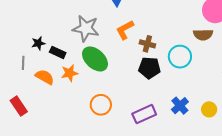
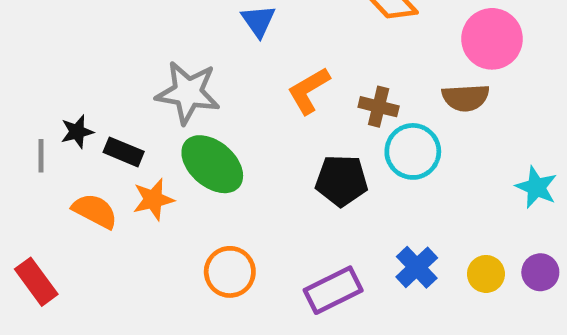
orange L-shape: (125, 30) -> (309, 91), moved
brown cross: (147, 44) -> (379, 107), moved
gray line: (23, 63) -> (41, 156), moved

